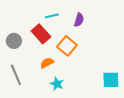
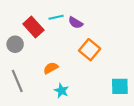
purple semicircle: (79, 20) -> (76, 23), moved, turned 104
red rectangle: (41, 34) -> (33, 27), moved
orange square: (67, 46) -> (90, 50), moved

